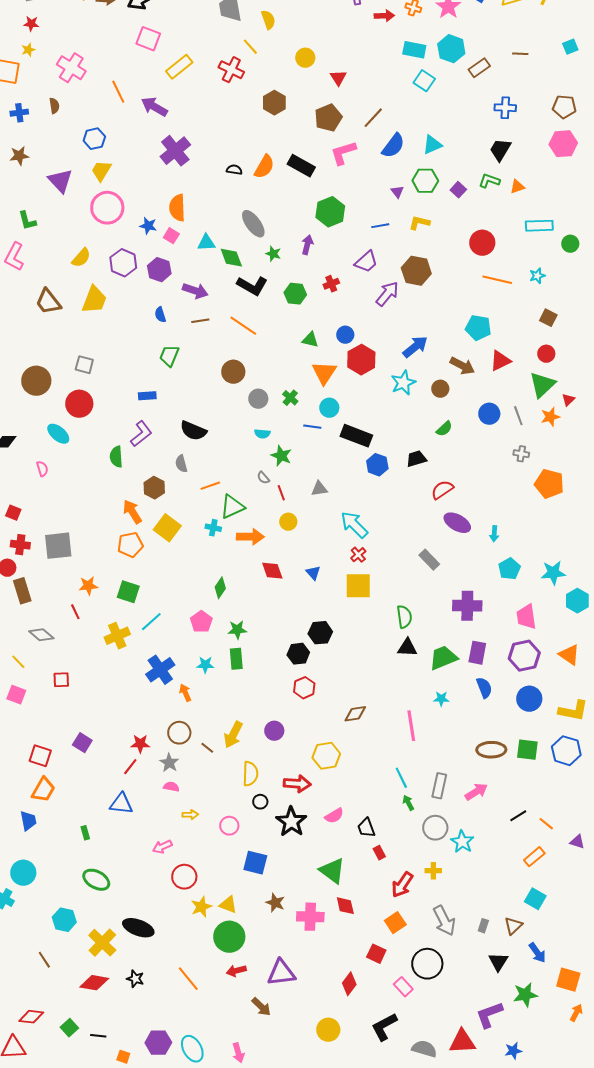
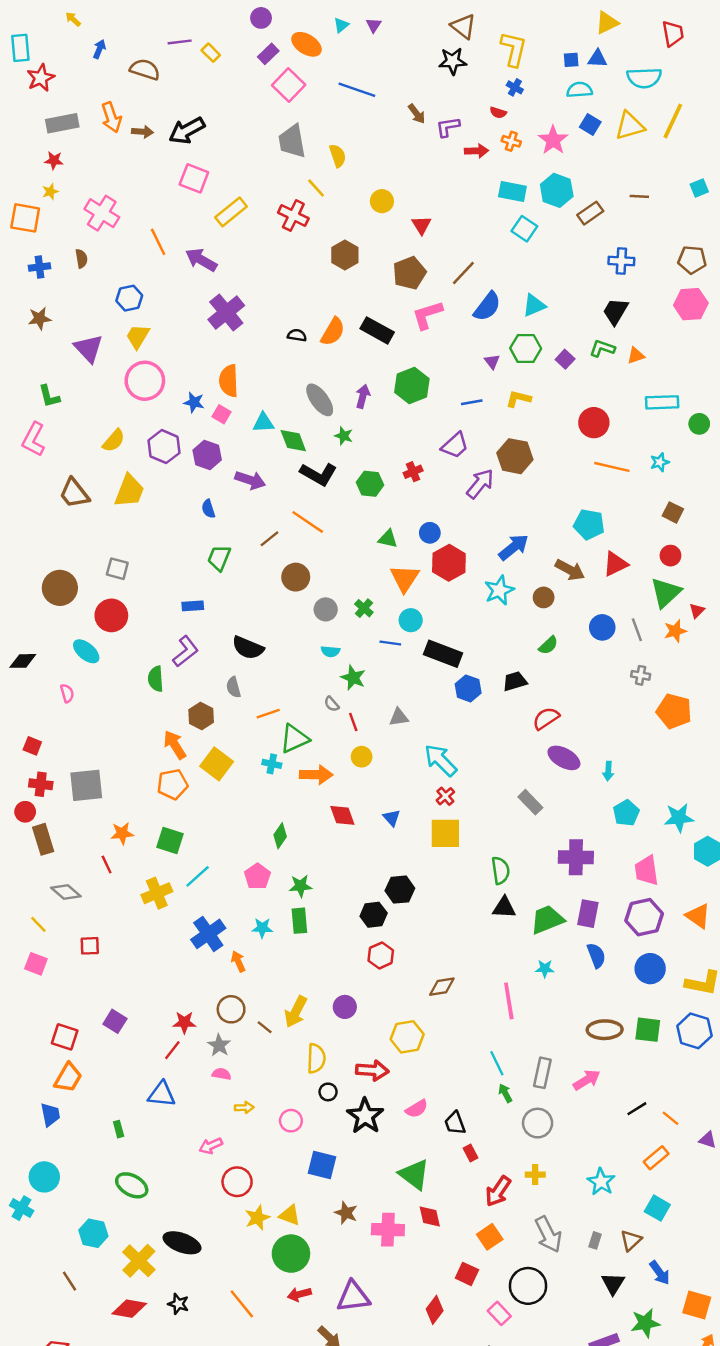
purple arrow: (307, 245) -> (363, 396), moved
brown line: (200, 321) -> (269, 539), moved, turned -30
cyan star: (462, 842) -> (601, 1182), moved

